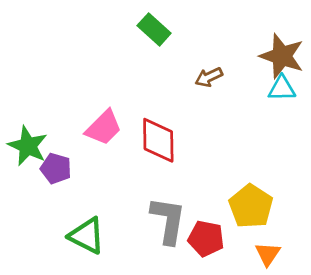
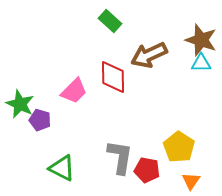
brown arrow: (209, 77) -> (149, 55), size x1.8
red diamond: (158, 140) -> (113, 77), moved

